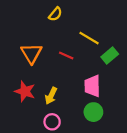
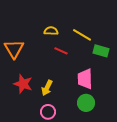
yellow semicircle: (55, 14) -> (51, 31), moved, turned -128
orange triangle: (31, 53) -> (14, 49), moved
green rectangle: (110, 55) -> (101, 51), turned 56

